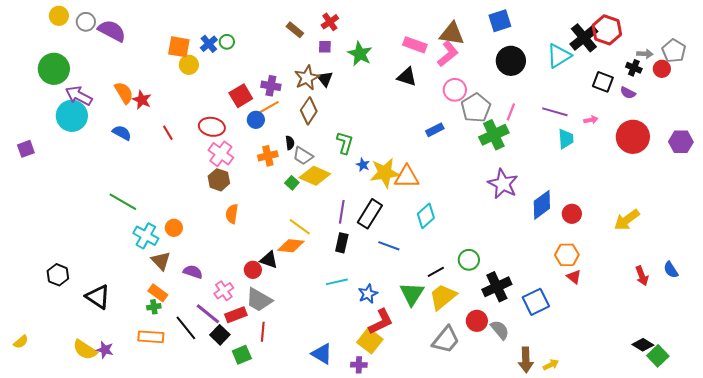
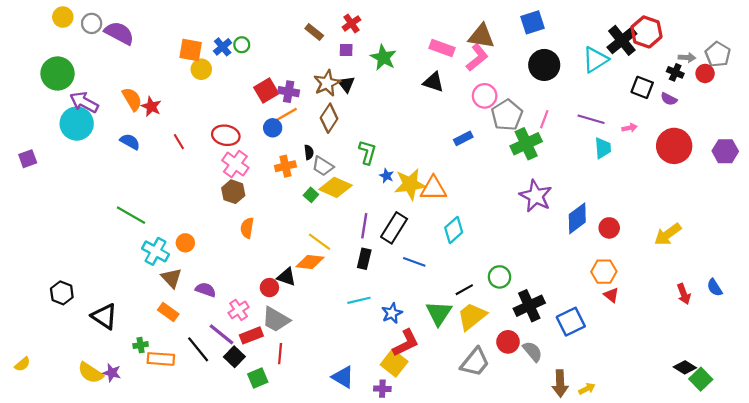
red square: (241, 96) -> (266, 91), moved
green cross: (154, 307) -> (141, 345), moved

